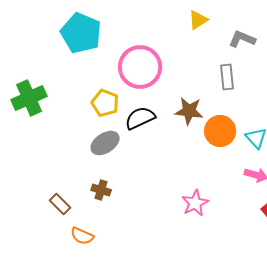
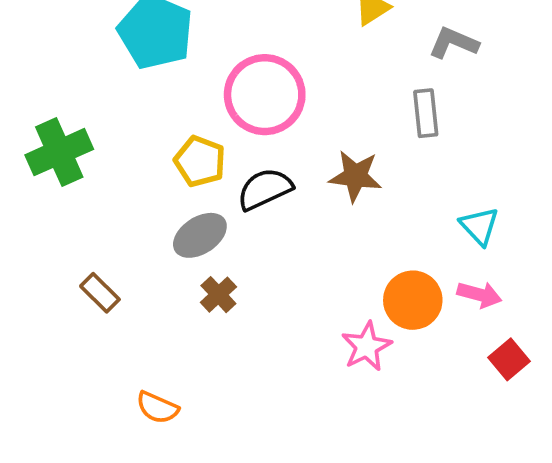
orange circle: (220, 131) -> (413, 300), moved
brown cross: (101, 190) -> (218, 295), moved, turned 30
brown rectangle: (60, 204) -> (100, 293), moved

